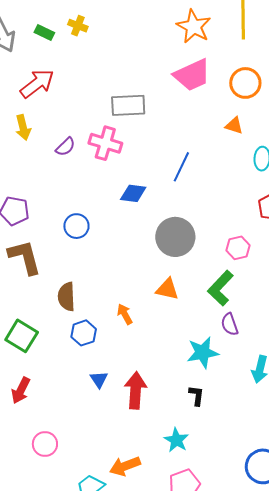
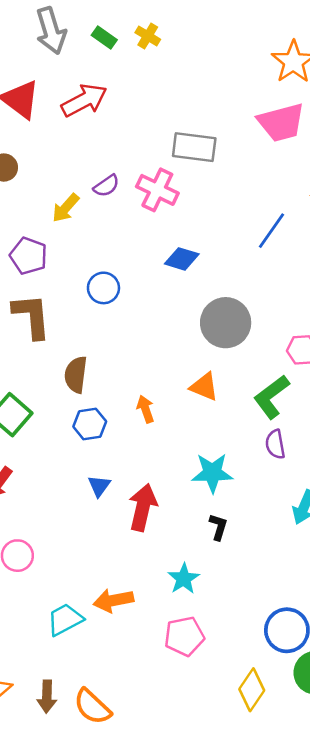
yellow arrow: (23, 127) -> (66, 208), moved, turned 45
blue line: (181, 167) -> (271, 231), moved
cyan star: (203, 353) -> (212, 473), moved

